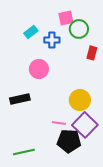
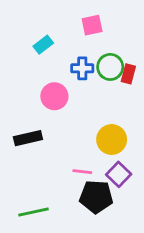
green circle: (79, 29) -> (110, 67), moved
blue cross: (52, 40) -> (82, 68), moved
purple square: (85, 125) -> (119, 174), size x0.7

